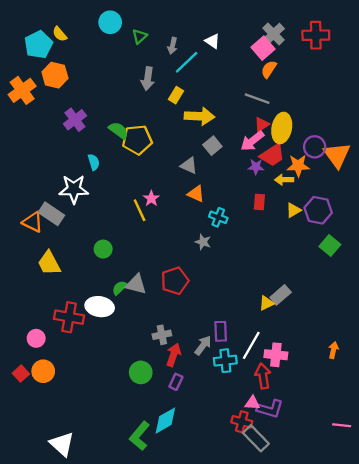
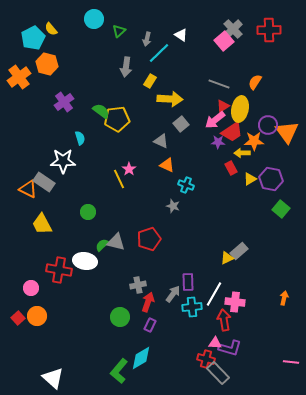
orange semicircle: (269, 69) -> (255, 82), moved
red rectangle: (259, 202) -> (231, 168), moved, turned -32

